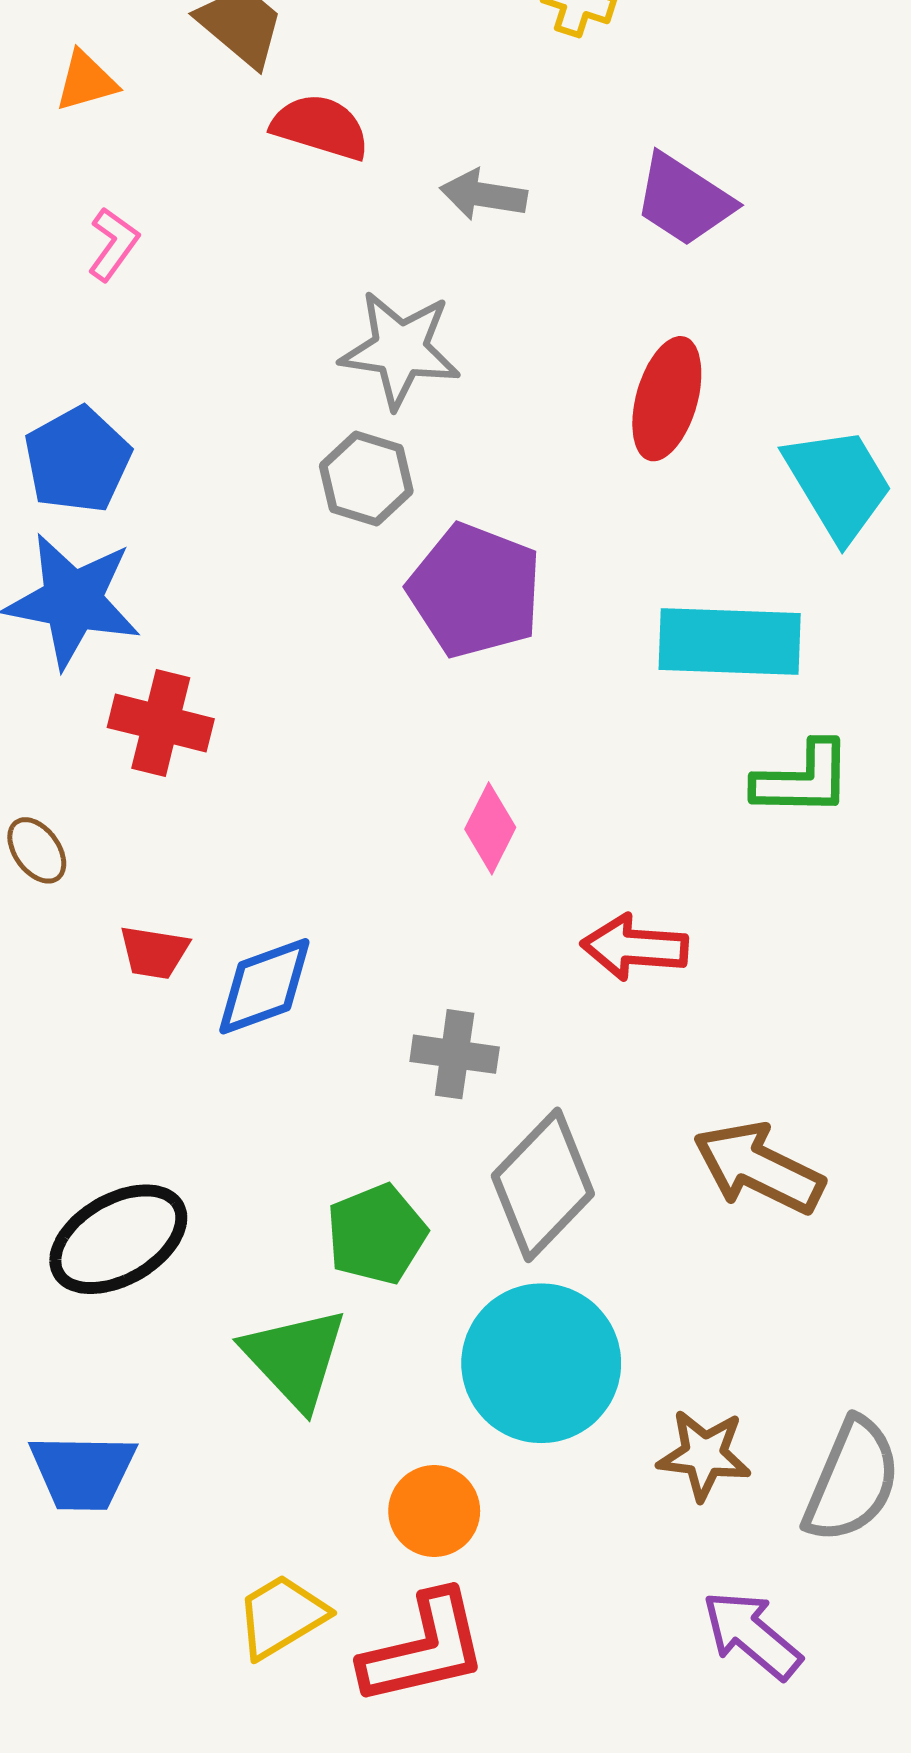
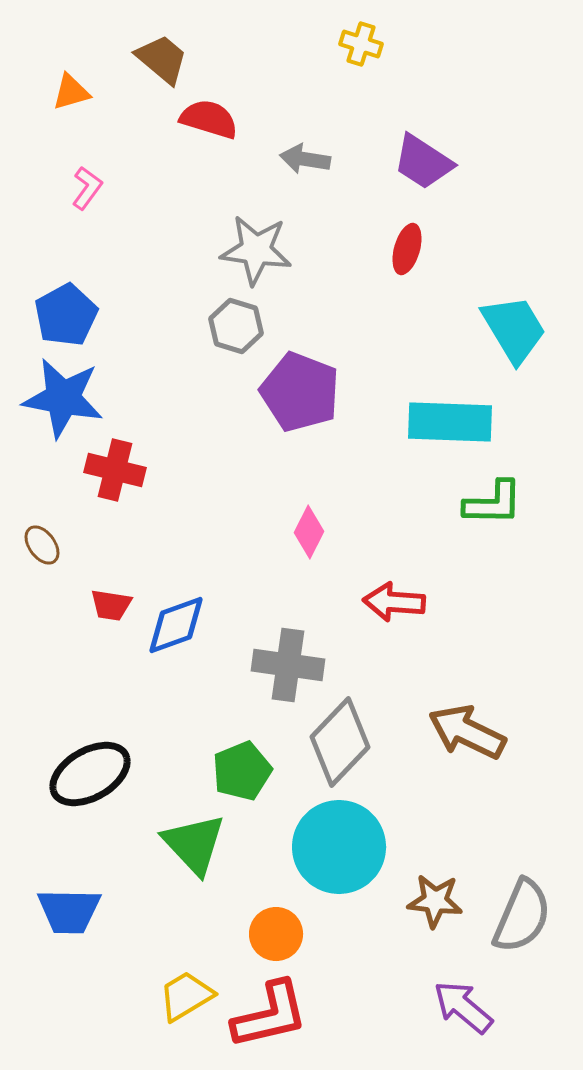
red ellipse: (667, 399) -> (407, 249), moved, size x0.7
gray cross: (455, 1054) -> (288, 665), size x1.4

